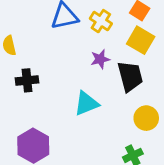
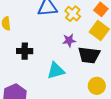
black trapezoid: (130, 76) -> (89, 55), turned 105
black cross: (27, 80) -> (25, 51), moved

